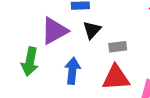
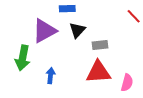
blue arrow: (72, 71) -> (51, 76), moved, size x0.7

